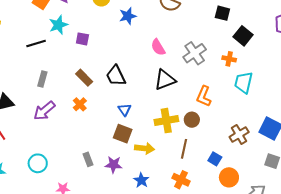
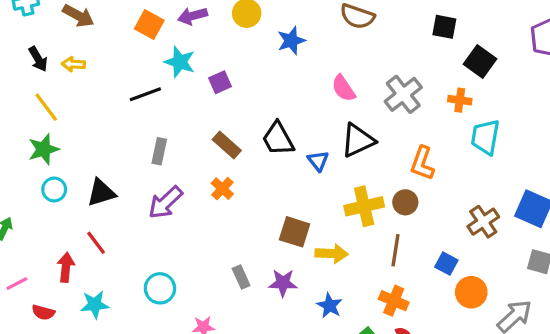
cyan star: (58, 25) -> (180, 62), turned -30
purple square: (82, 39) -> (220, 82), turned -32
blue triangle: (125, 110) -> (318, 161), moved

